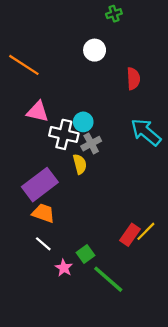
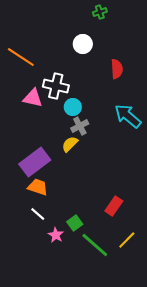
white cross: (64, 134) -> (56, 86), moved
yellow semicircle: (80, 164) -> (70, 144), turned -120
yellow line: (146, 231) -> (127, 240), moved

